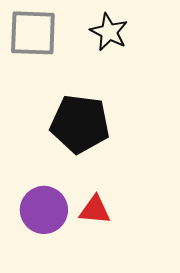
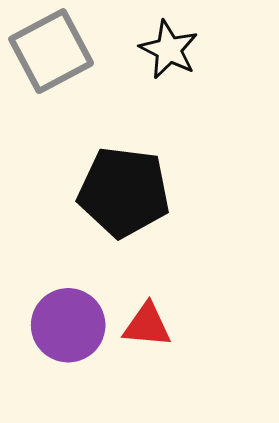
gray square: (33, 33) -> (51, 51), turned -30

